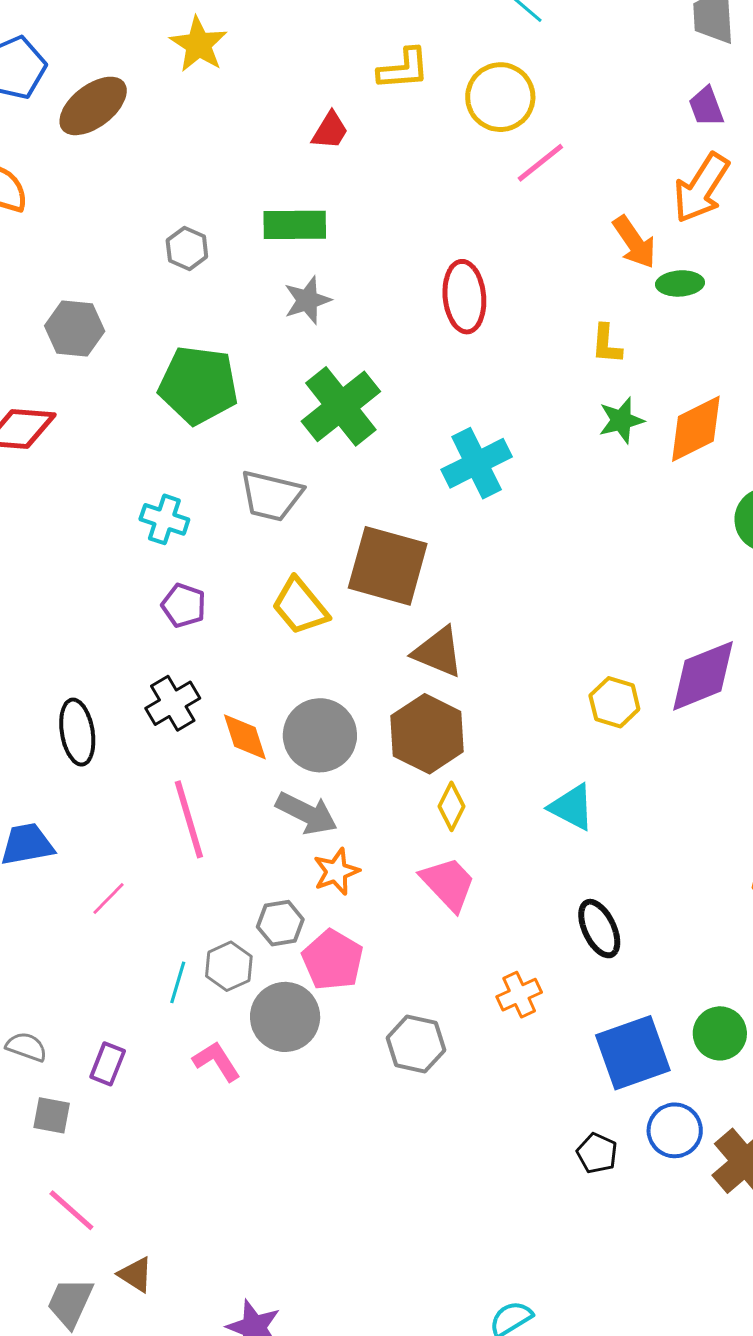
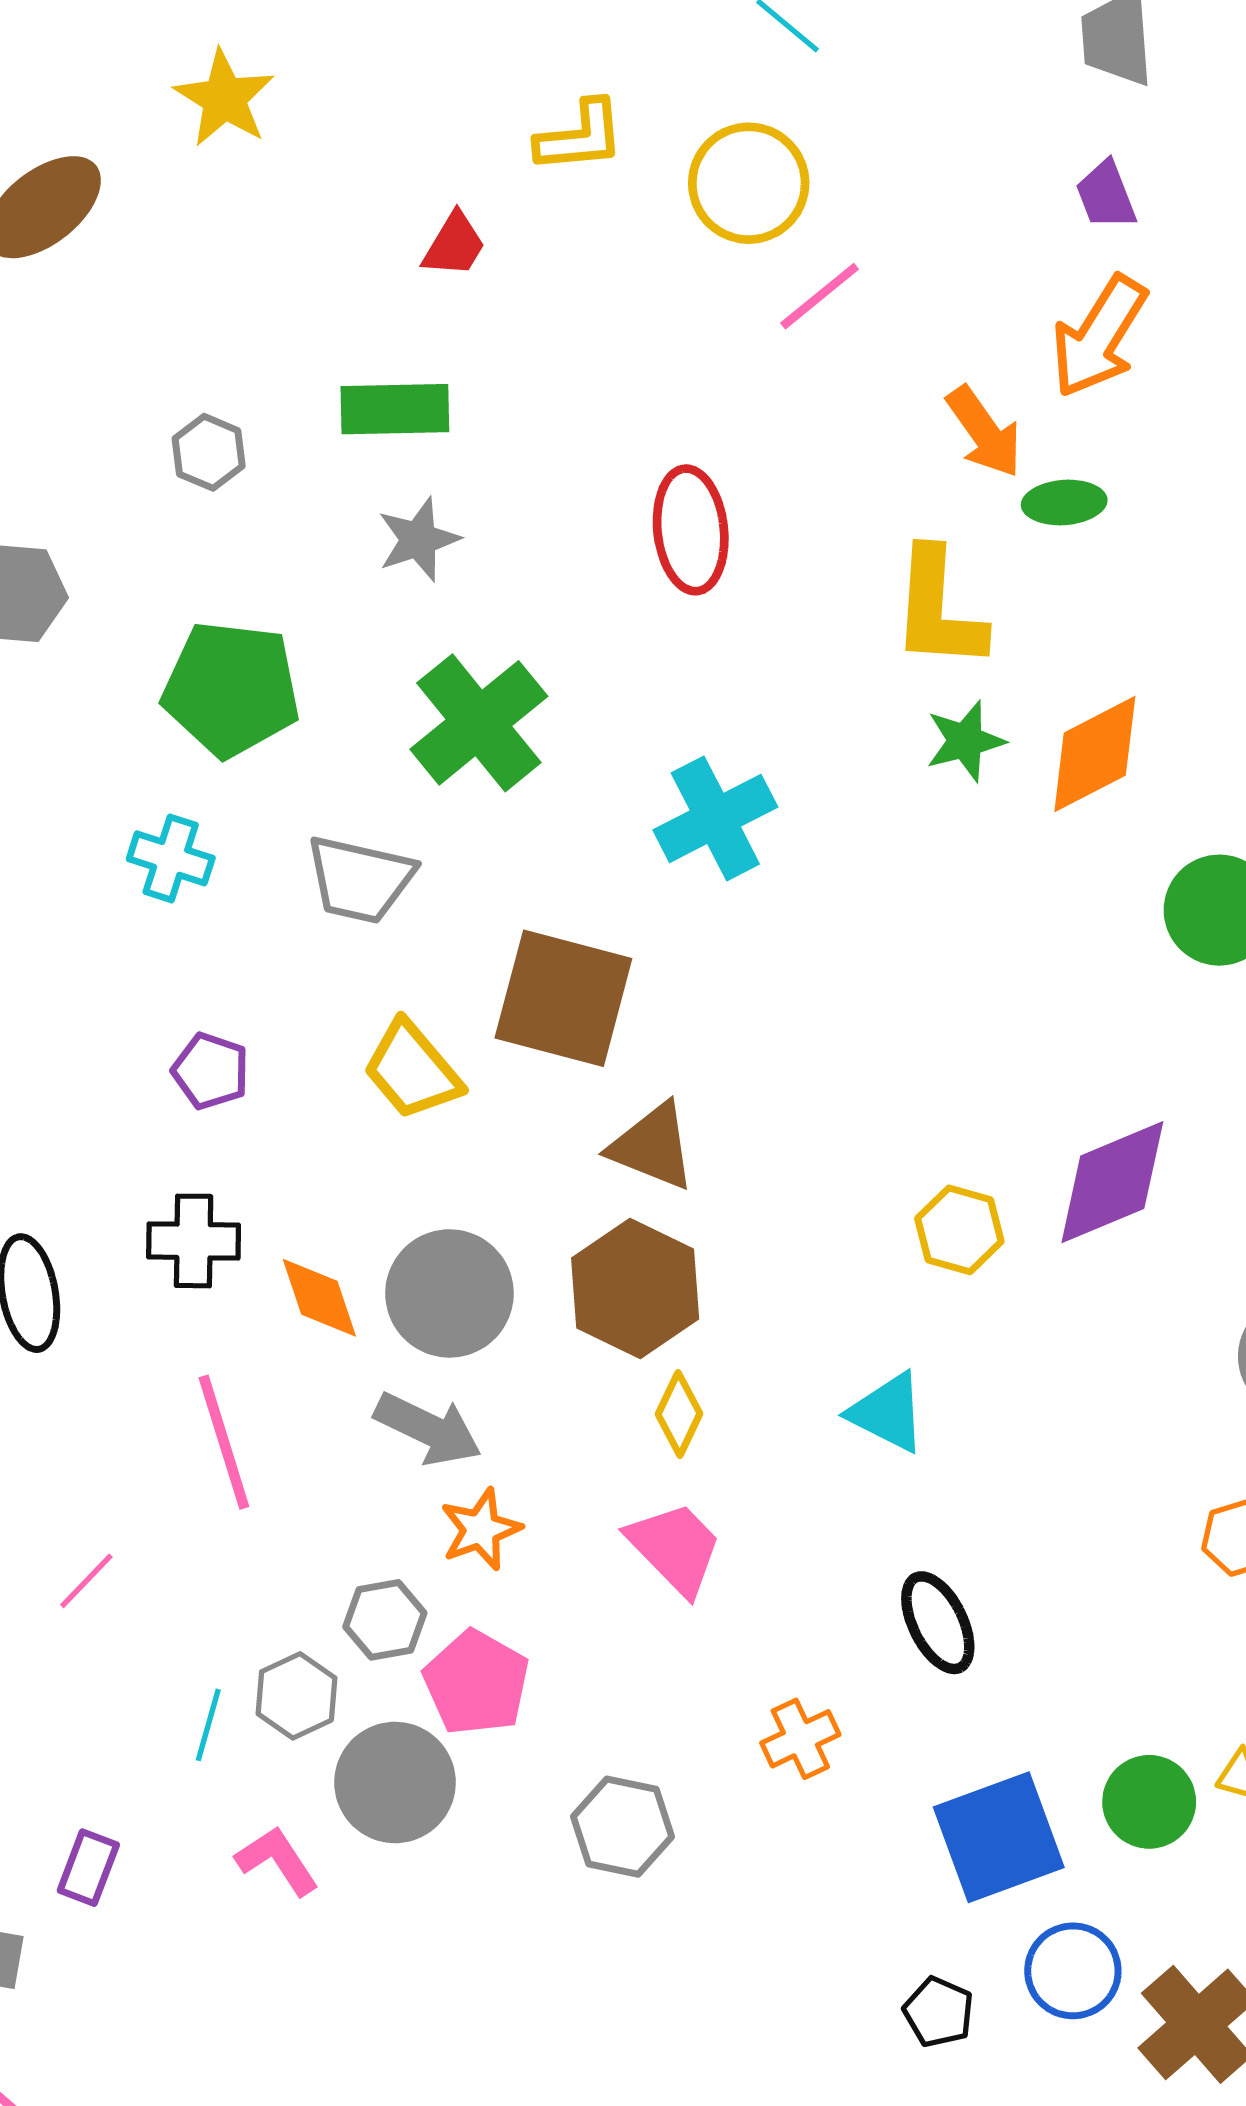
yellow L-shape: (607, 344) -> (938, 609), size x1.8
cyan cross: (164, 519) -> (171, 858), moved
black cross: (173, 703) -> (194, 1241), turned 32

